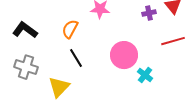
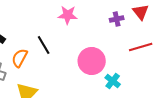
orange semicircle: (70, 29) -> (20, 58), moved
black line: (76, 58) -> (44, 45), moved

